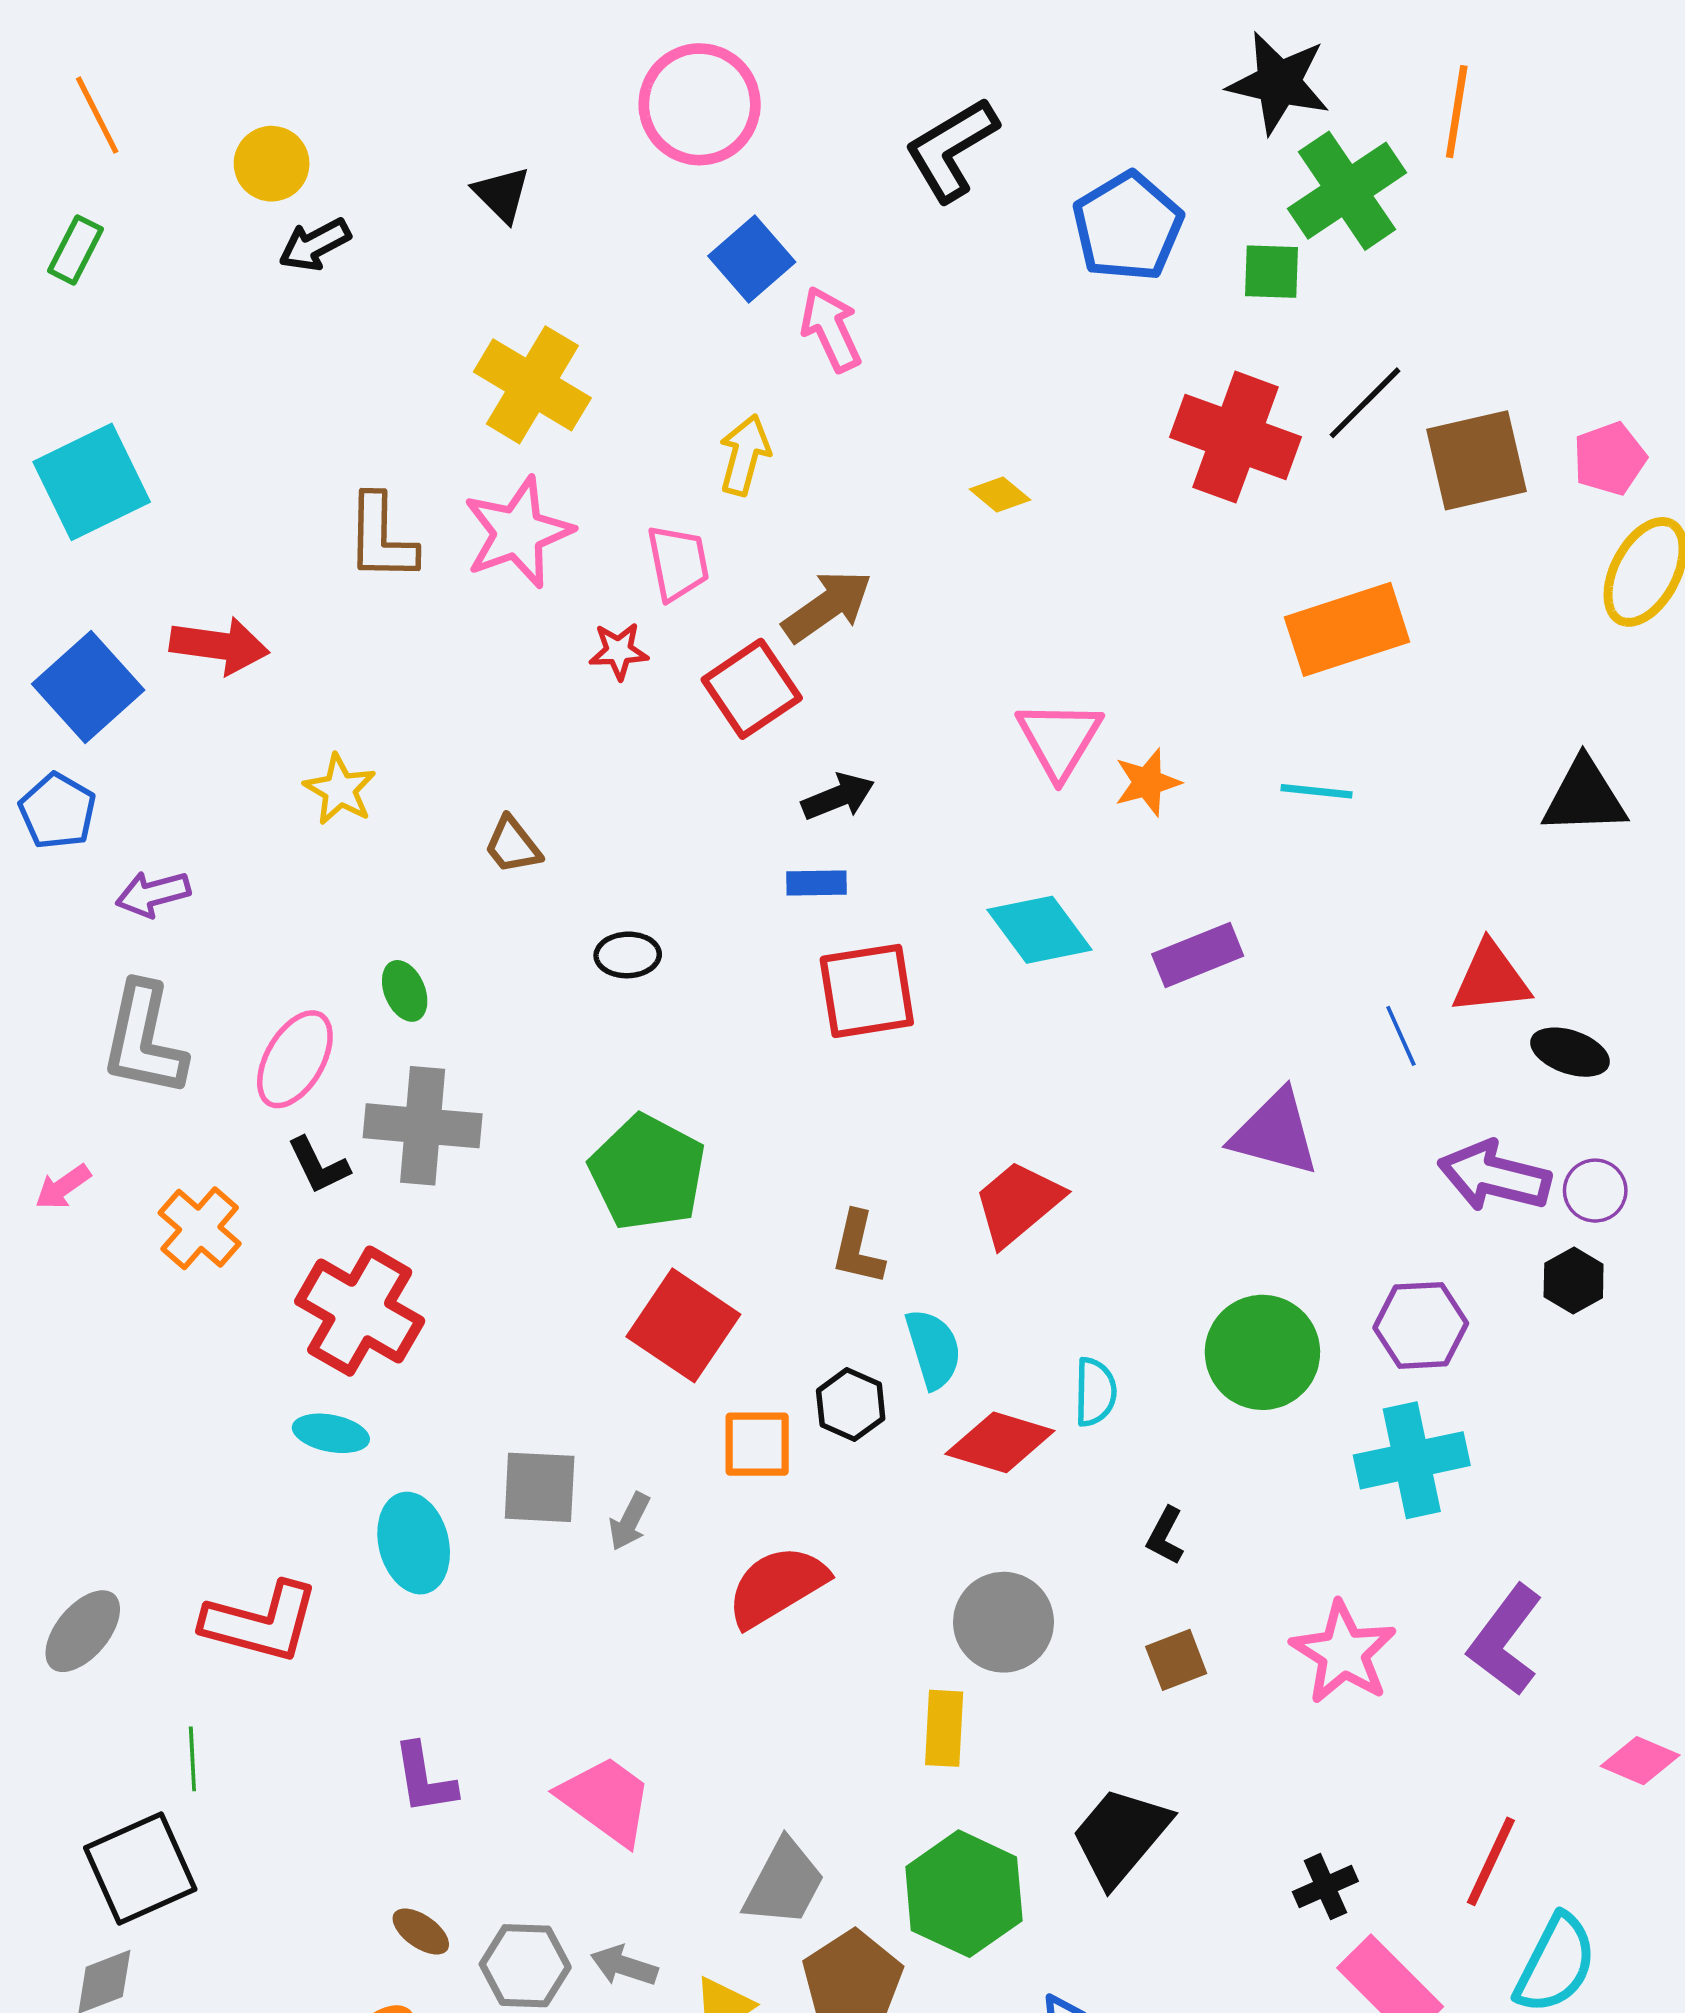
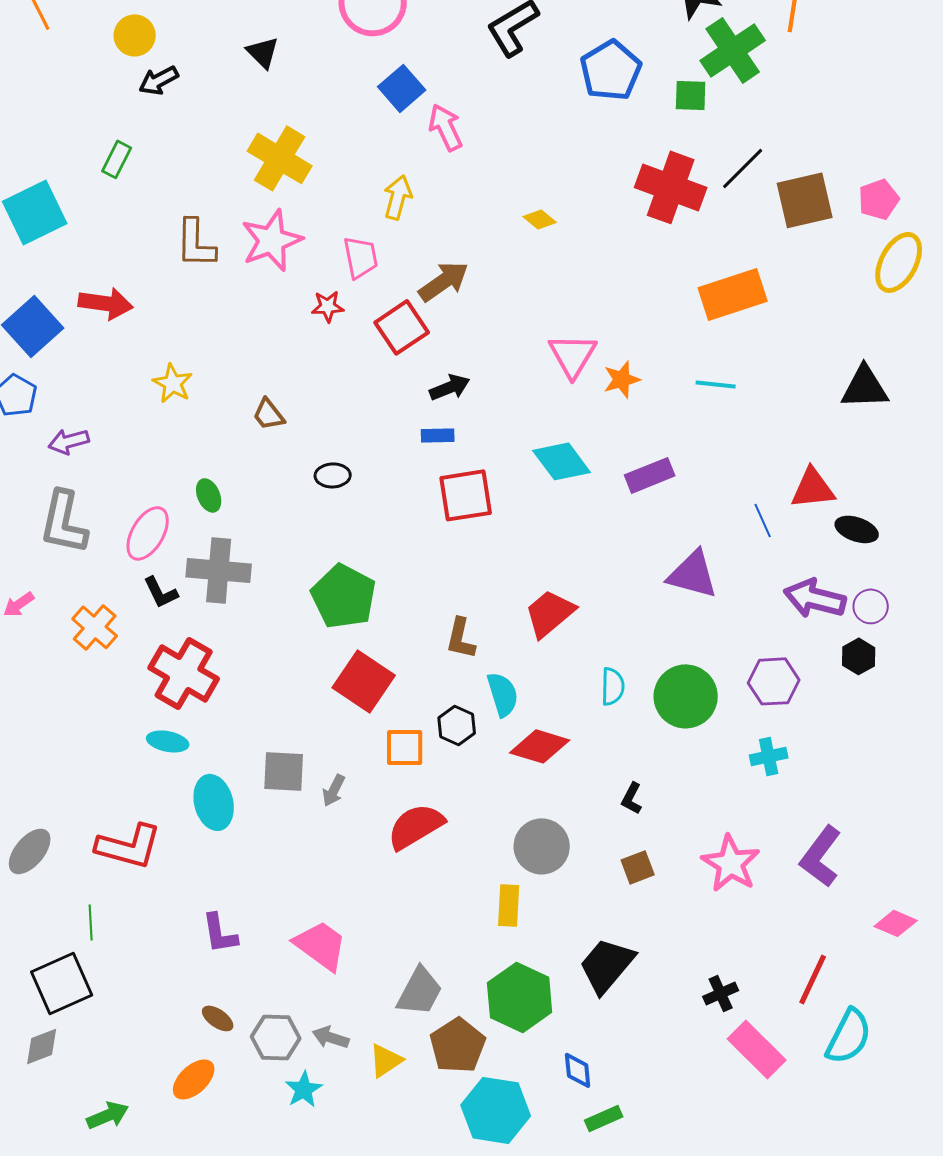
green rectangle: (76, 250) -> (117, 159), moved
cyan semicircle: (1095, 1392) -> (613, 686), moved
cyan cross: (1412, 1460) -> (769, 756), size x0.6

